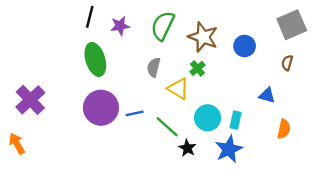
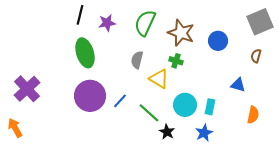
green cross: (197, 68) -> (176, 61), turned -32
blue line: (135, 113) -> (120, 101), turned -35
blue star: (229, 149) -> (204, 133), size x0.7

